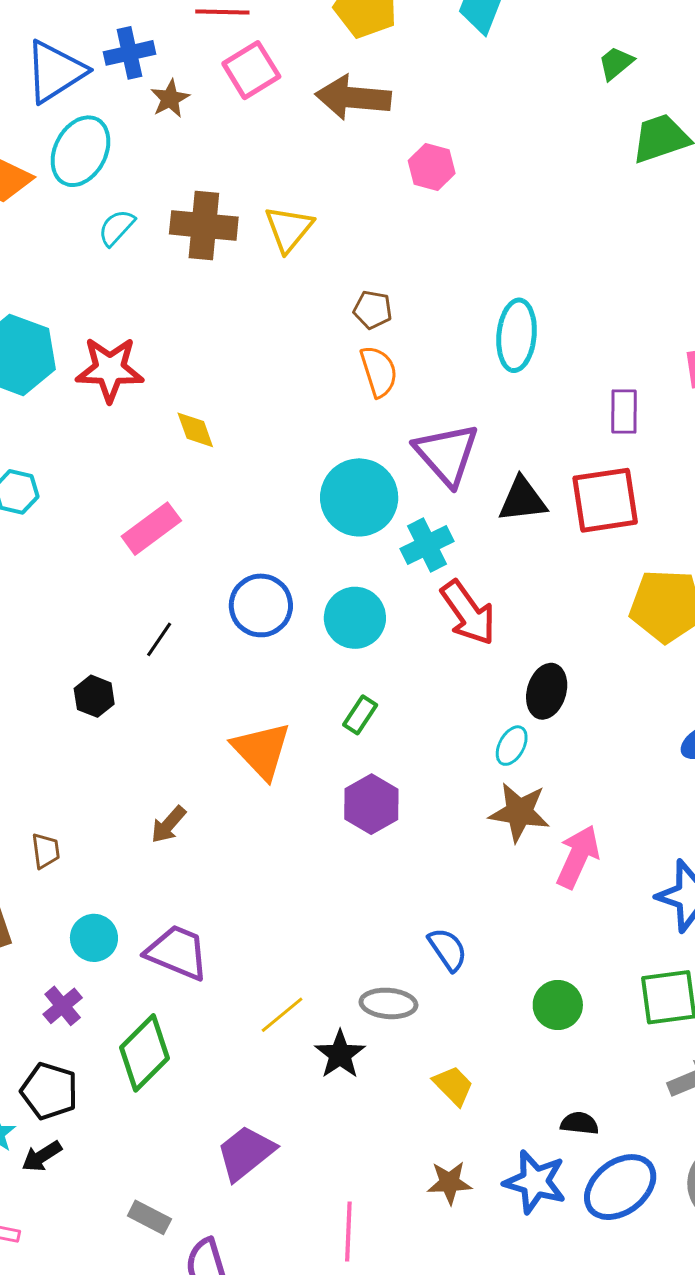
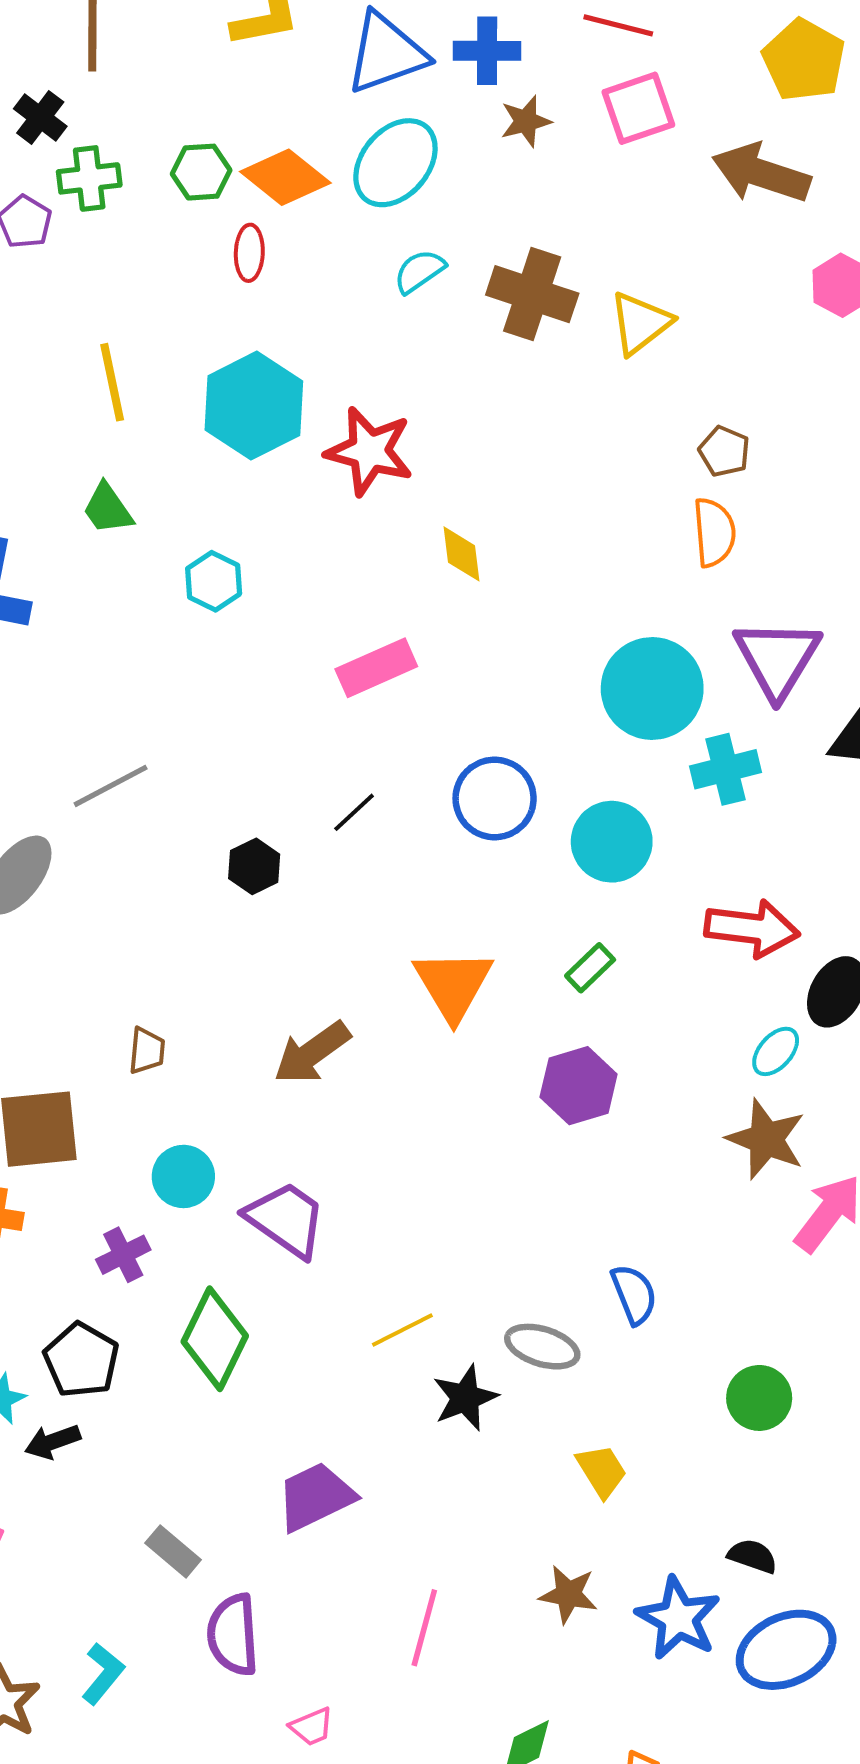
red arrow: (468, 613) -> (752, 928), moved, turned -60
brown arrow: (168, 825) -> (312, 1053), size x1.5
green diamond: (145, 1053) -> (215, 1339), turned -32

